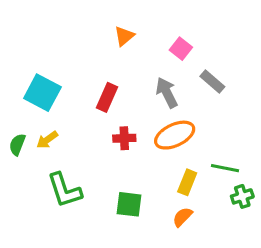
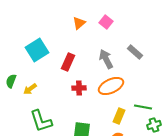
pink square: (181, 49) -> (106, 22), moved
cyan square: (42, 93) -> (37, 50), moved, turned 30
green semicircle: (17, 145) -> (11, 81), moved

